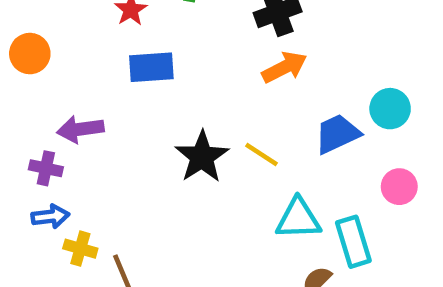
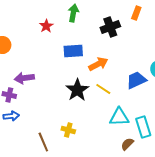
blue rectangle: (151, 67) -> (73, 51), moved
orange arrow: (285, 67) -> (98, 64), moved
yellow cross: (80, 249) -> (68, 130), moved

